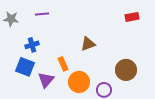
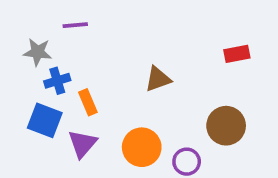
red rectangle: (132, 17) -> (237, 54), moved
gray star: (11, 19) -> (38, 52), moved
orange rectangle: (63, 64) -> (88, 102), moved

